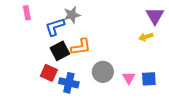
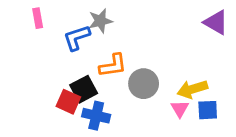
purple triangle: (155, 16) -> (216, 22), turned -30
yellow arrow: (146, 37) -> (192, 89), moved, size x1.5
black square: (60, 51) -> (84, 89), moved
gray circle: (103, 72) -> (144, 84), moved

